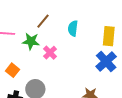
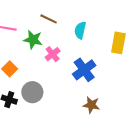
brown line: (43, 21) -> (49, 19), turned 70
blue cross: (106, 61) -> (84, 70), moved

